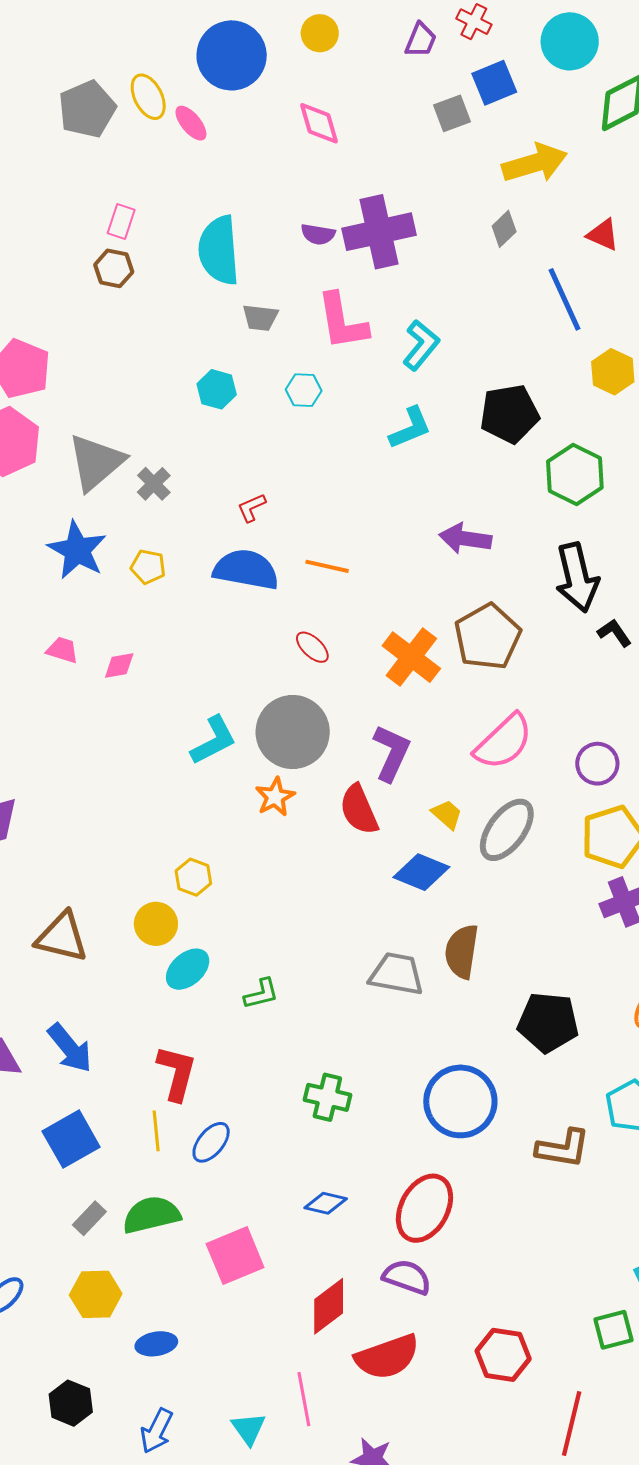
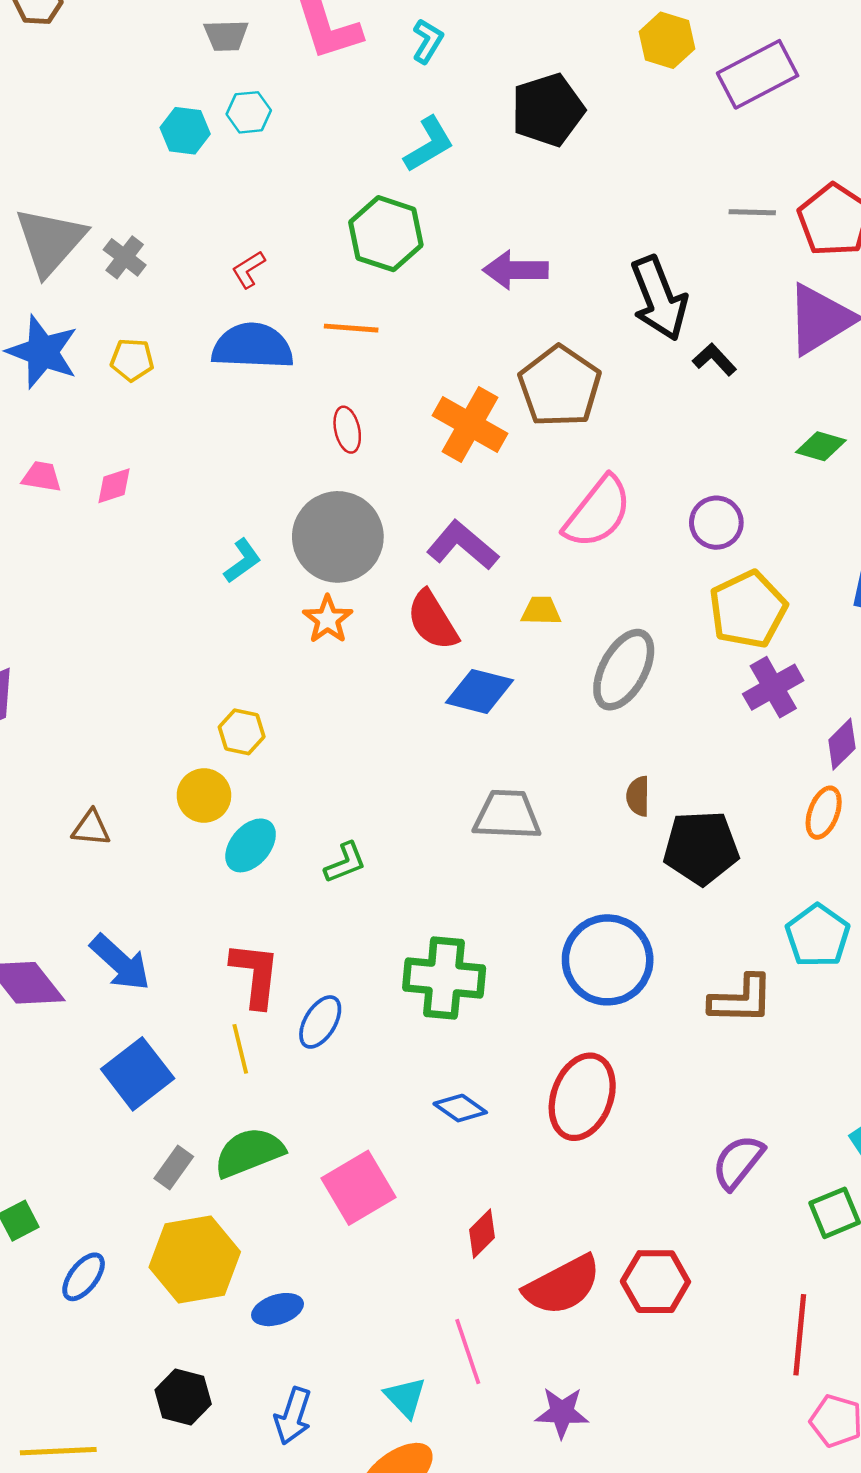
cyan L-shape: (421, 345) -> (428, 41), size x0.7
cyan hexagon: (304, 390) -> (249, 112), moved
green hexagon: (575, 474) -> (386, 234), moved
red ellipse: (312, 647) -> (347, 430), turned 42
cyan L-shape: (214, 740) -> (242, 561), size x0.7
purple L-shape: (391, 753) -> (462, 545), turned -66
yellow trapezoid: (447, 814) -> (541, 611), turned -32
gray ellipse: (507, 830) -> (624, 670), moved
blue diamond: (421, 872) -> (479, 691), moved
brown triangle: (62, 937) -> (91, 828), size x0.6
brown semicircle: (462, 951) -> (638, 796), moved, size x0.6
green cross: (327, 1097) -> (444, 978), size x1.4
blue ellipse: (211, 1142) -> (320, 1022), moved
blue diamond: (326, 1203) -> (460, 1108), turned 30
purple semicircle: (407, 1277) -> (738, 1162), moved, turned -63
yellow hexagon: (96, 1294) -> (195, 1259), size x1.4
red diamond: (329, 1306) -> (482, 1234), size x0.7
red hexagon: (503, 1355) -> (655, 1282), moved

